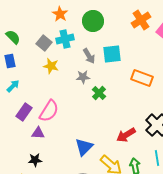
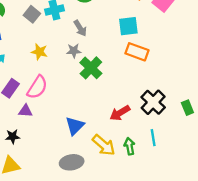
cyan square: (112, 54) -> (128, 26), moved
yellow star: (51, 66) -> (39, 52), moved
green cross: (99, 93) -> (91, 68), size x1.5
black star: (35, 160) -> (13, 137), moved

